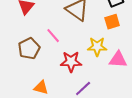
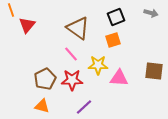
pink line: (53, 36) -> (71, 54), moved
brown pentagon: (29, 49) -> (45, 79), moved

